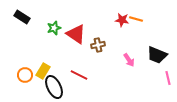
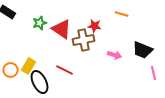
red star: (122, 20) -> (95, 26), moved
brown cross: (98, 45) -> (84, 40), size x1.5
pink arrow: (129, 60) -> (115, 55), turned -40

